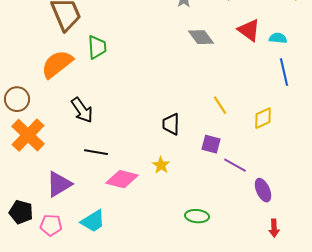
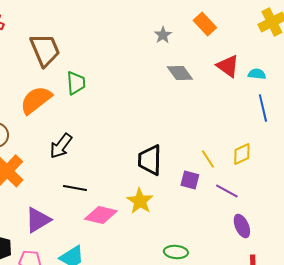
yellow line: (220, 105) -> (208, 159), moved
black arrow: (82, 110) -> (61, 146), turned 72
black trapezoid: (171, 124) -> (150, 160), size x1.4
yellow star: (161, 165) -> (140, 201), size x1.5
purple line: (235, 165) -> (227, 191), moved

